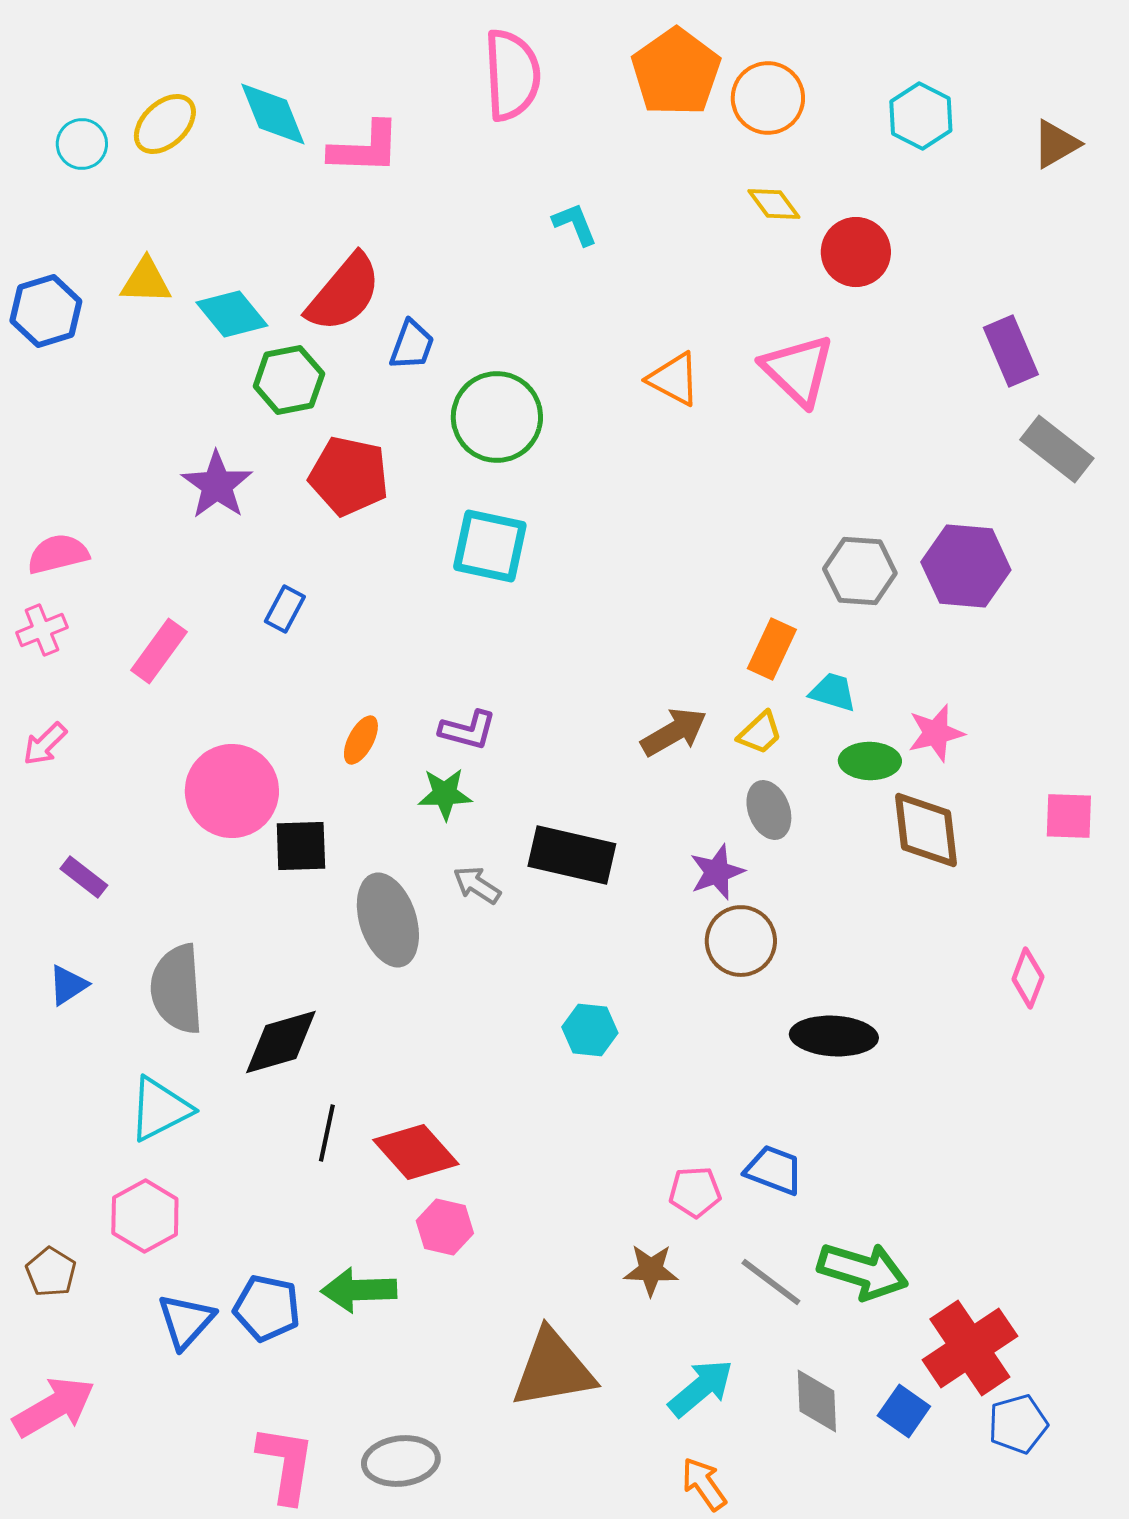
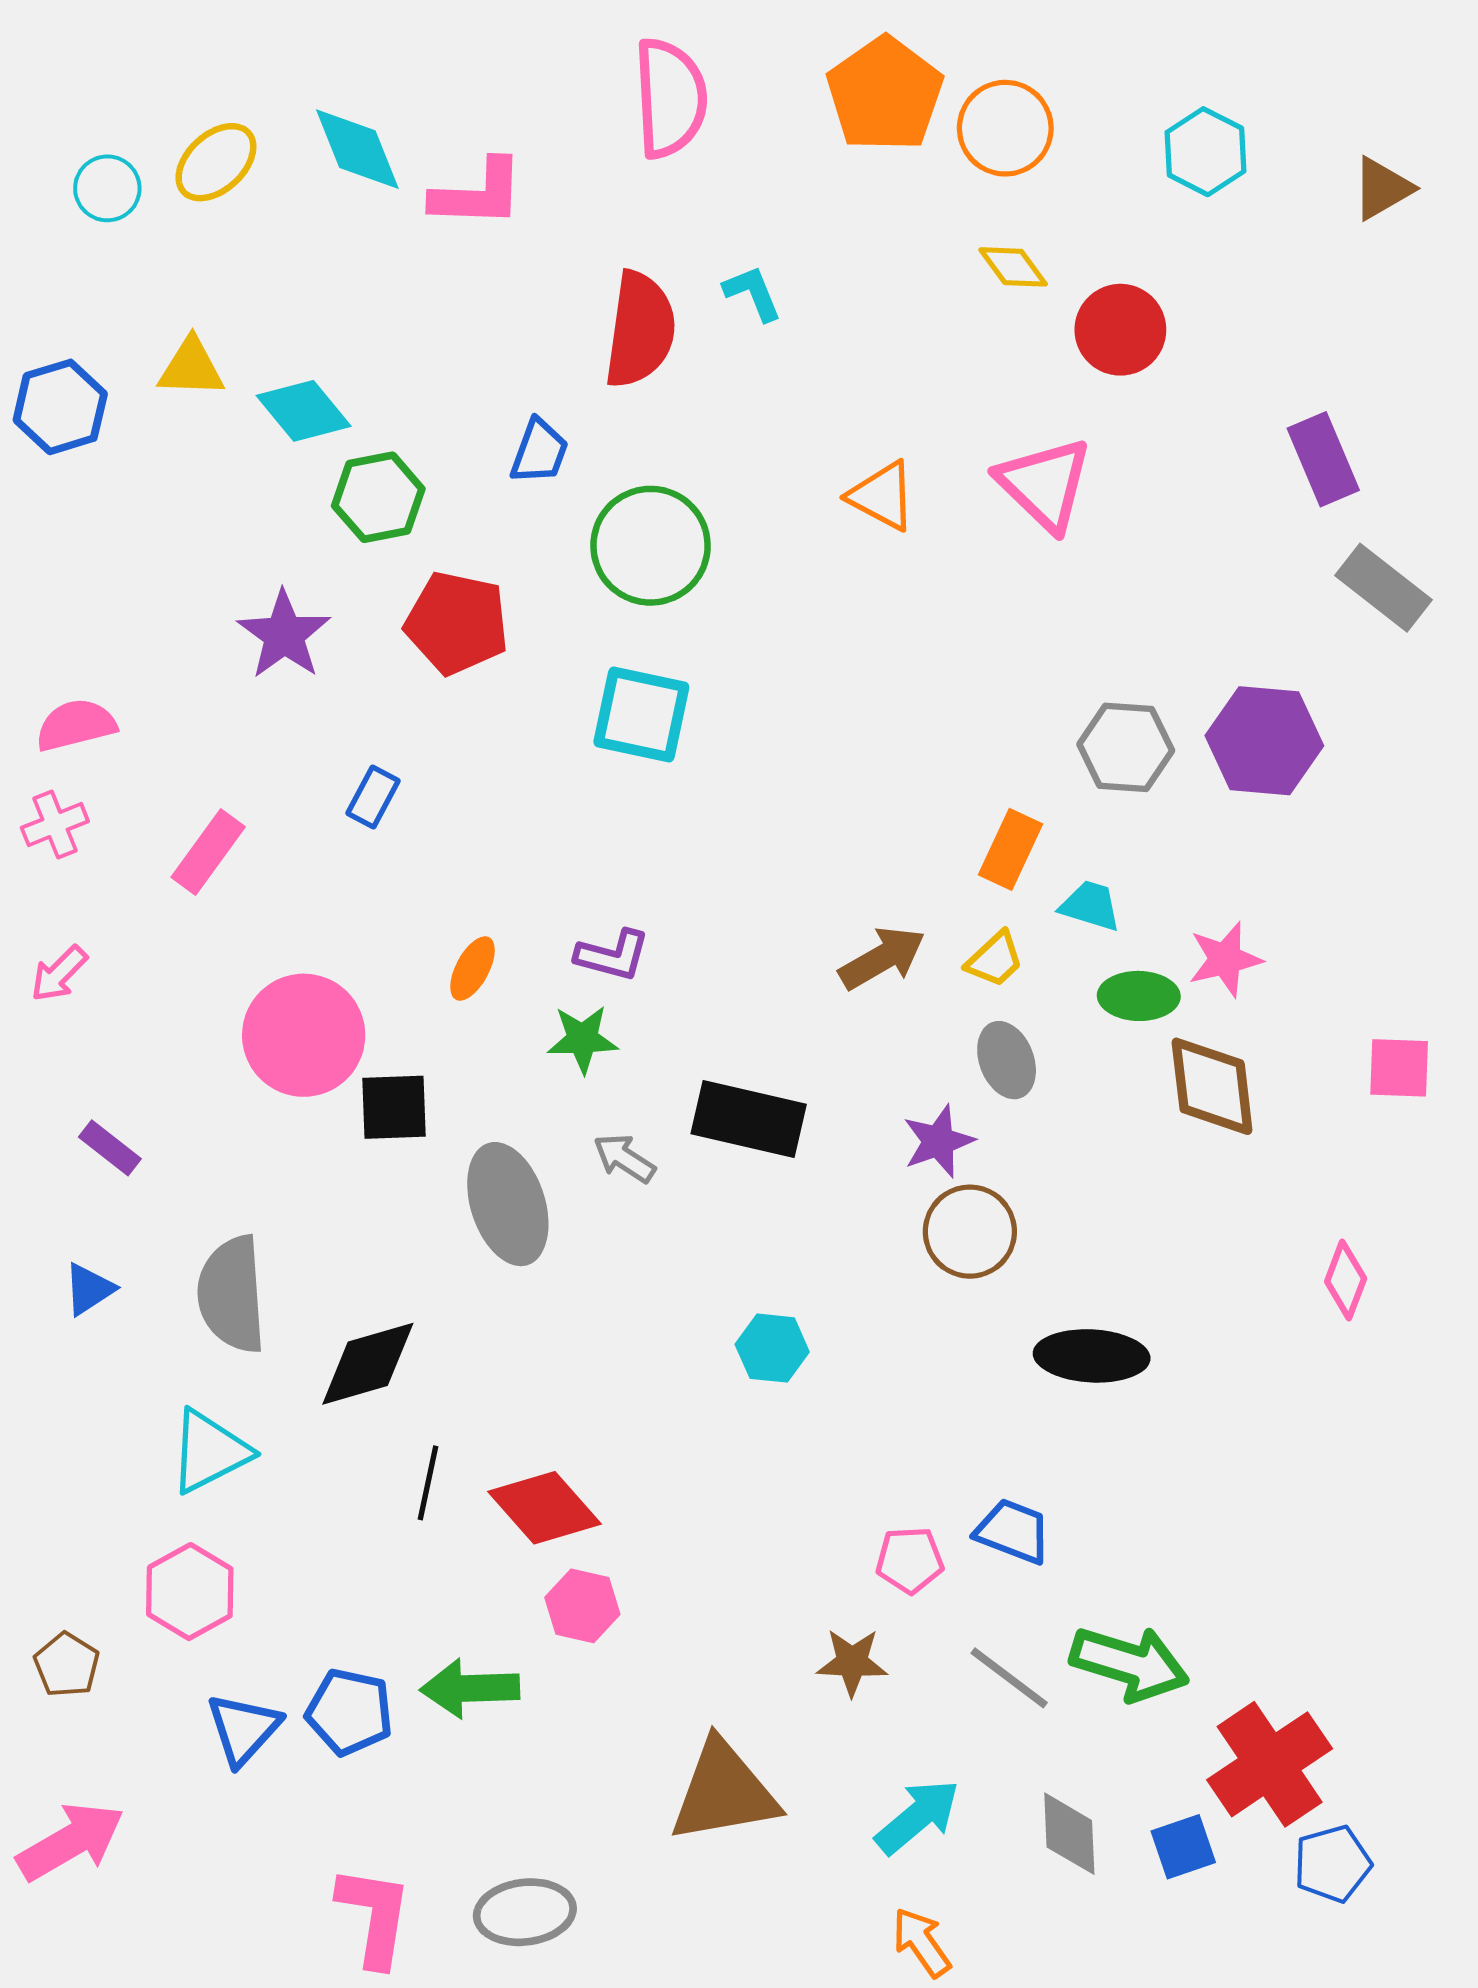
red semicircle: (344, 293) -> (640, 330), moved, turned -32
blue square: (904, 1411) -> (1183, 1847), turned 36

